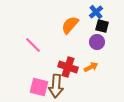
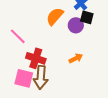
purple circle: (97, 42) -> (76, 25), moved
red cross: (68, 67) -> (36, 58), moved

